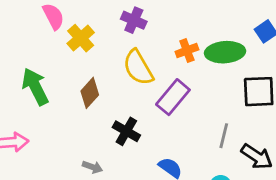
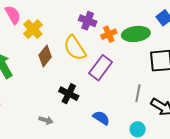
purple cross: (134, 20) -> (88, 21), moved
brown diamond: (90, 93) -> (45, 56), moved

